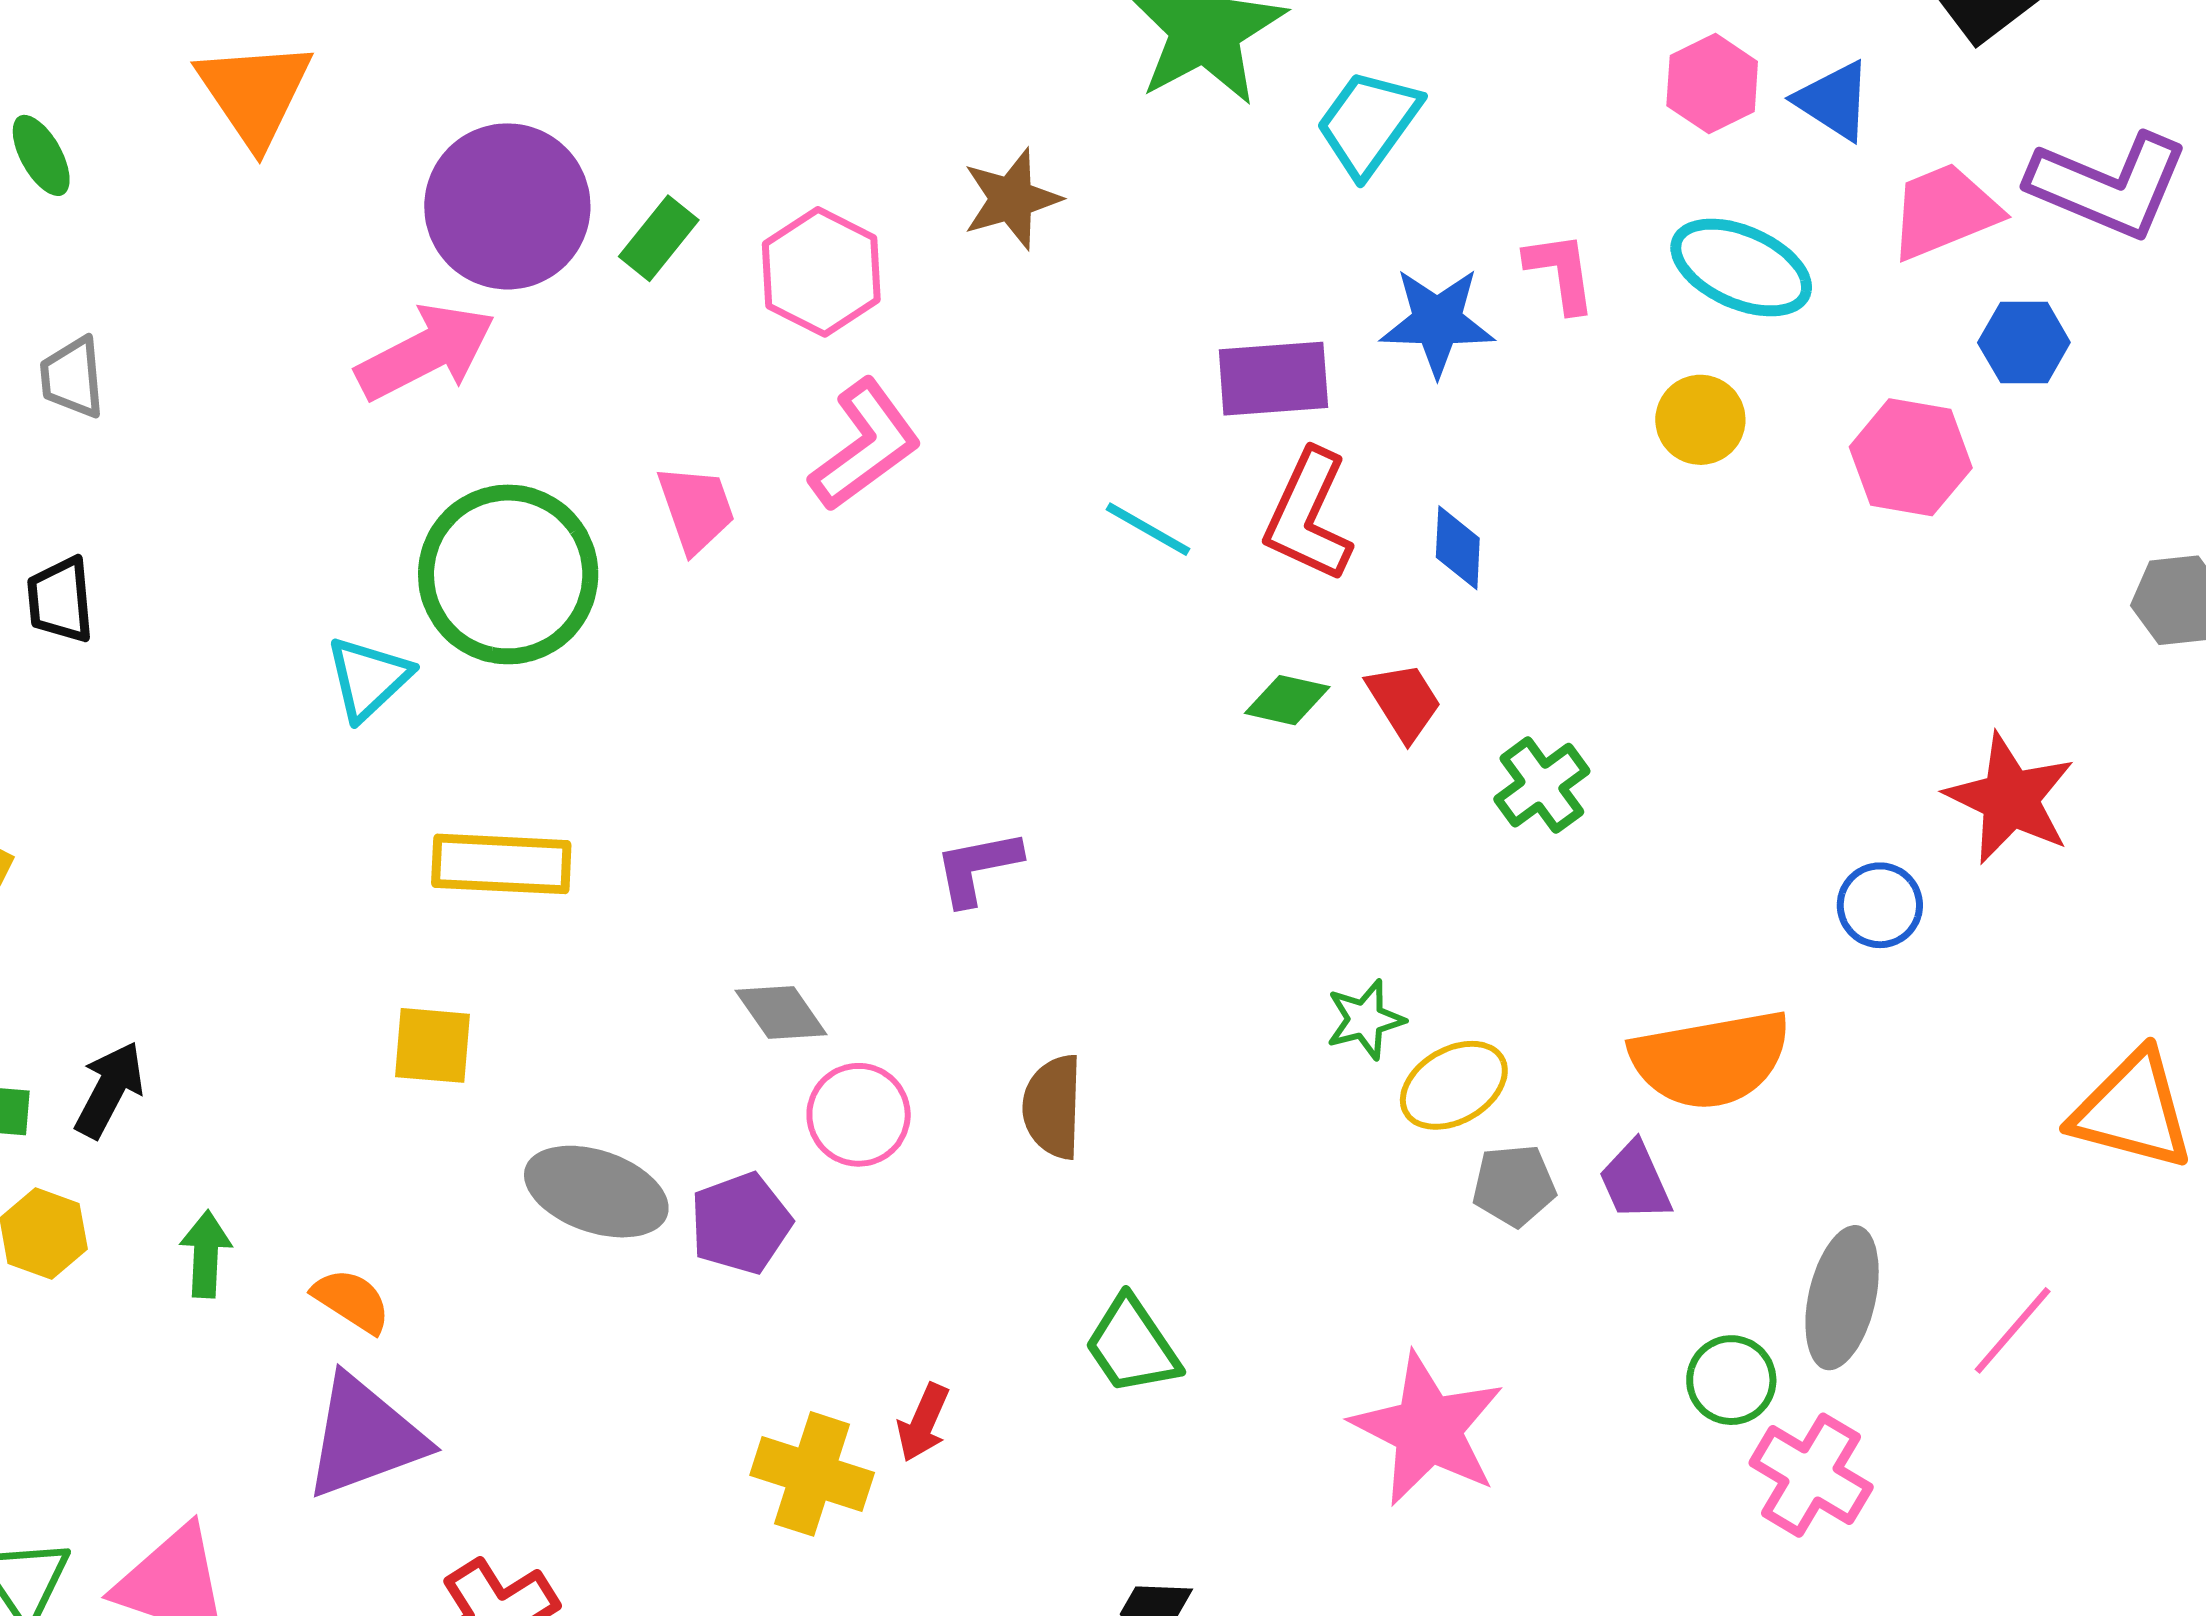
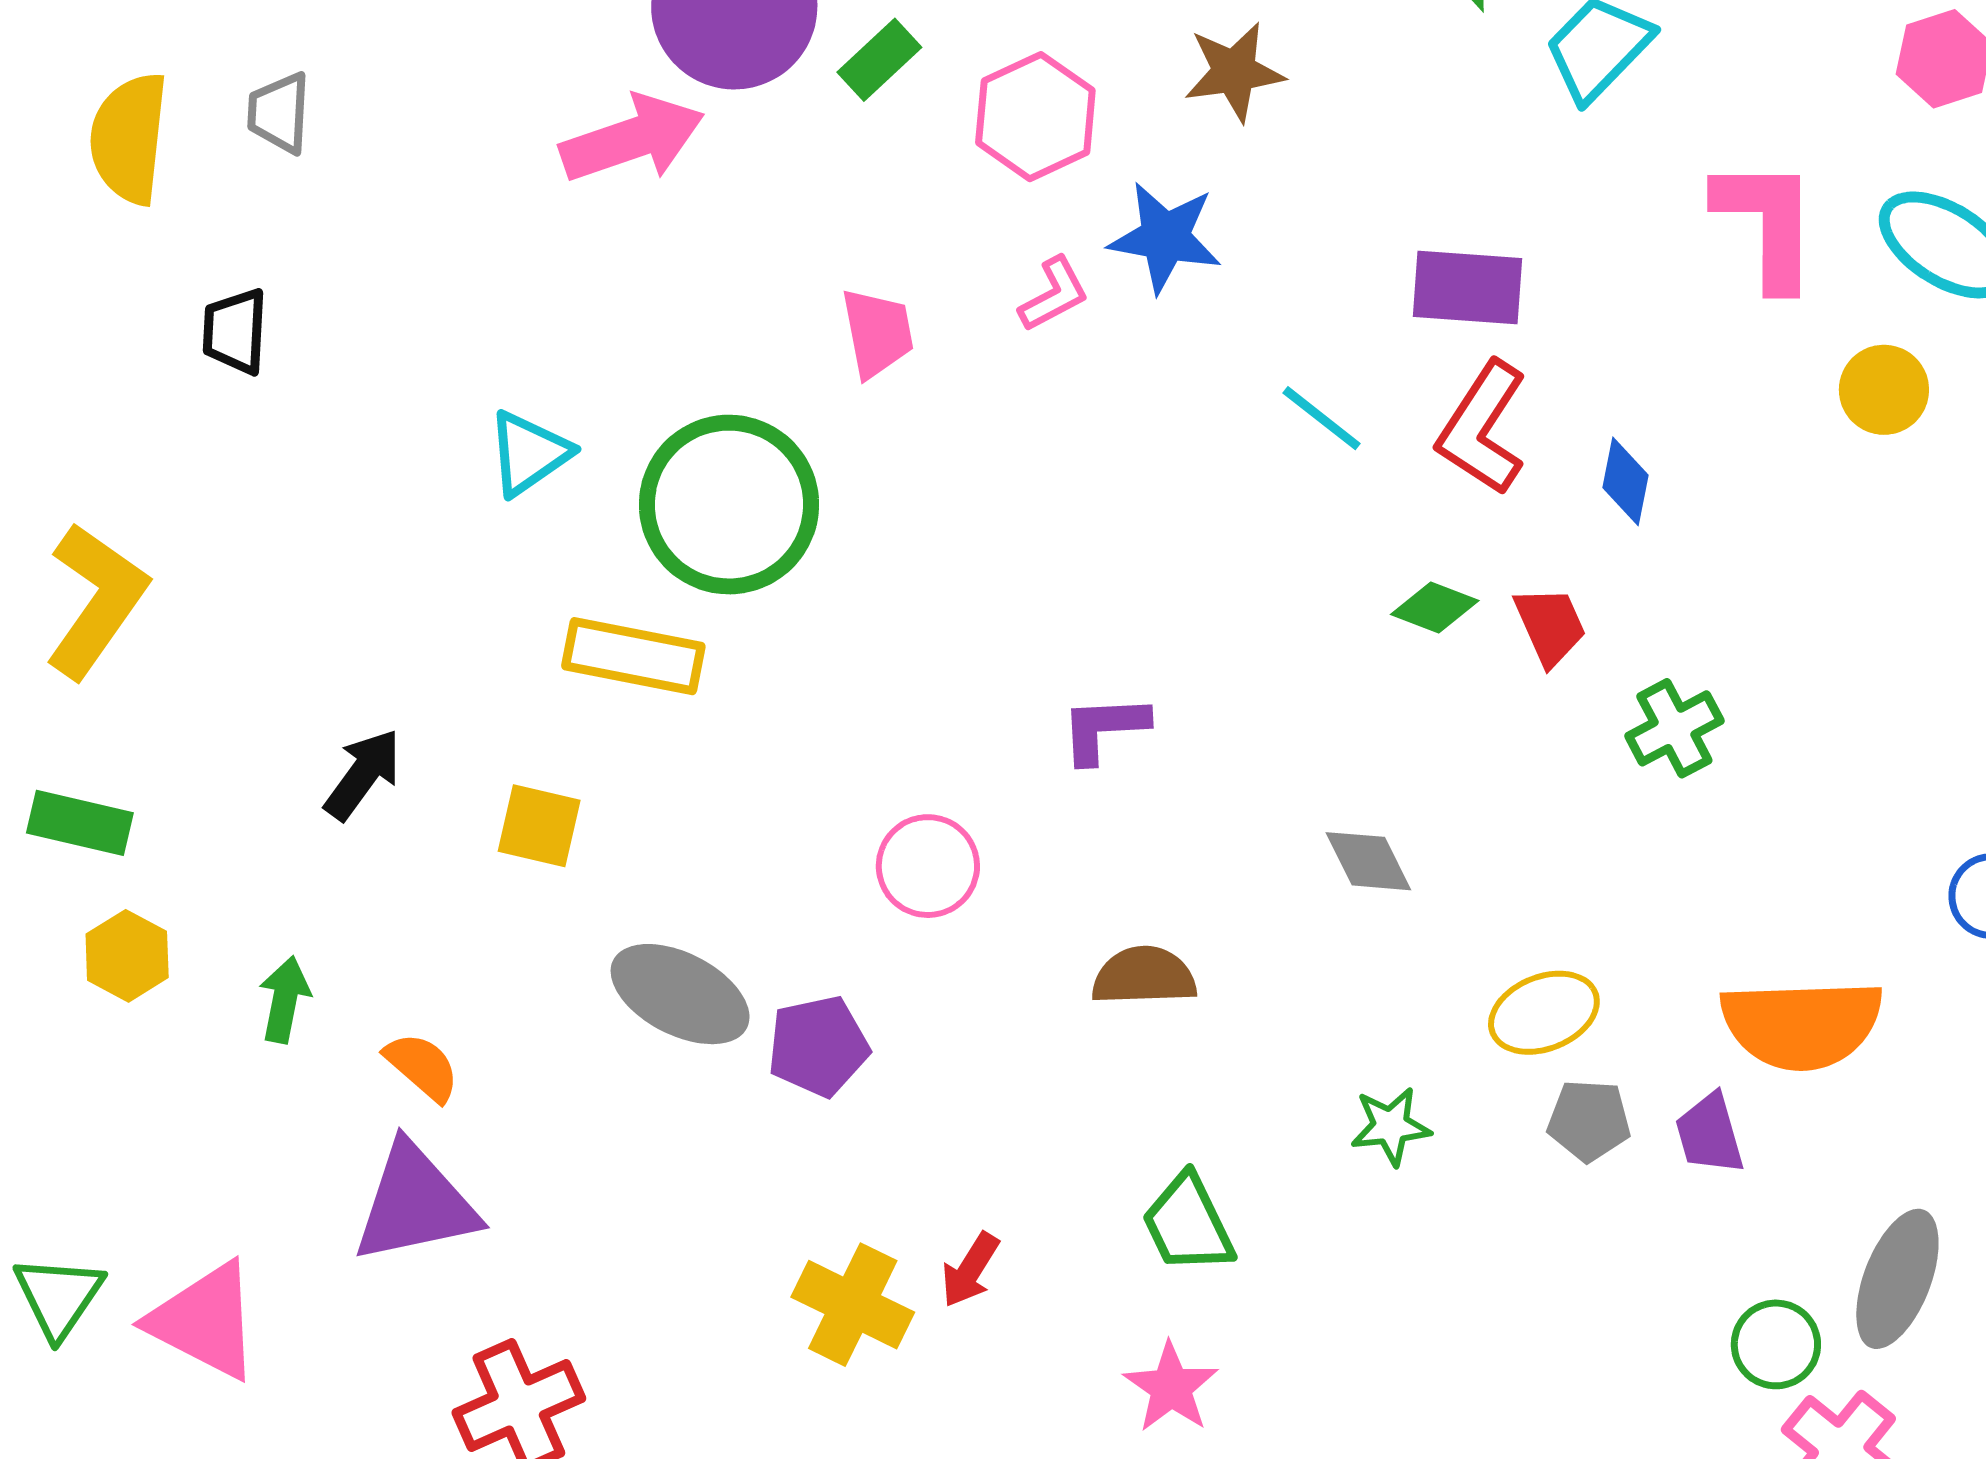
pink L-shape: (1561, 272) -> (1767, 223), size x1.6
blue star: (1437, 322) -> (1165, 237), moved
pink L-shape: (865, 445) -> (1054, 294), size x0.6
green circle: (508, 574) -> (729, 505), moved
gray diamond: (781, 1013) -> (1368, 861), moved
green star: (1365, 1020) -> (1391, 1126), moved
black arrow: (109, 1090) -> (363, 774), moved
brown semicircle: (1053, 1107) -> (1144, 976), turned 78
pink circle: (859, 1115) -> (928, 866), moved
pink star: (1428, 1429) -> (1171, 1387), moved, size x0.6

